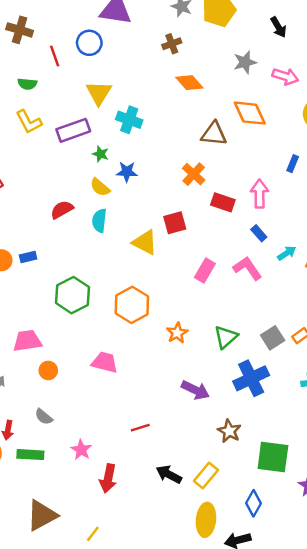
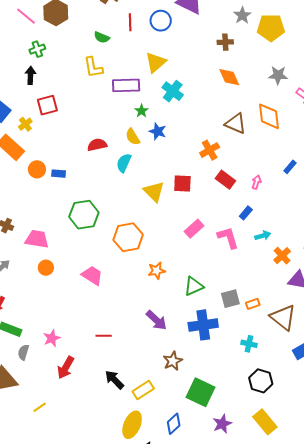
pink arrow: (260, 194) -> (256, 182), size x0.6
blue rectangle: (259, 233) -> (246, 213), turned 64
gray semicircle: (44, 417) -> (23, 352), moved, turned 49

